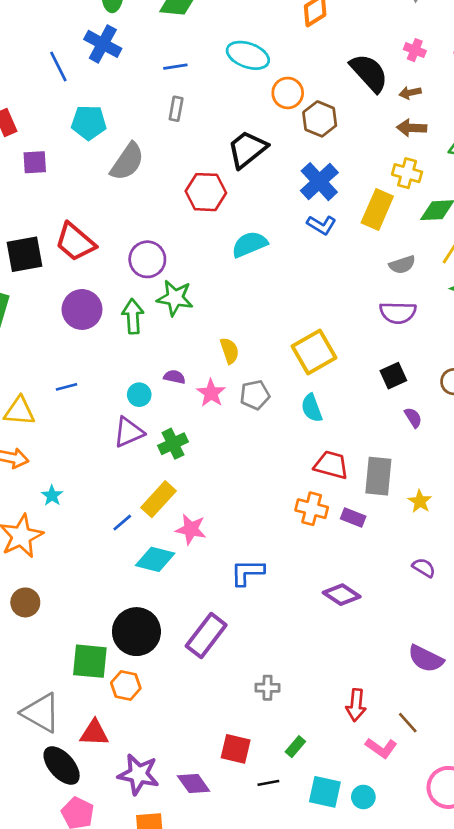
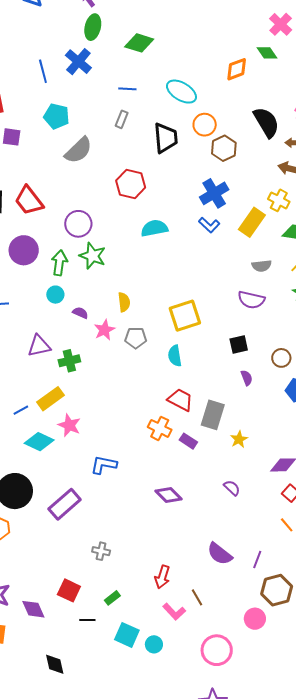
black trapezoid: (247, 149) -> (166, 138), moved, turned 112
cyan circle: (139, 395) -> (55, 295), moved

